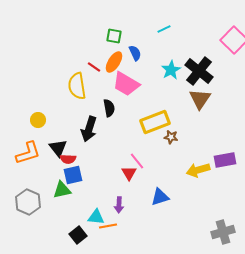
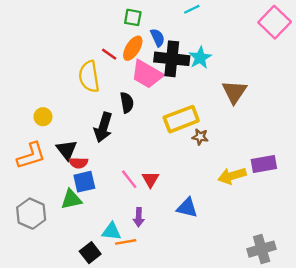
black cross: (199, 71) -> (172, 59), moved, turned -32
pink line: (137, 161) -> (129, 179), moved
blue triangle: (160, 197) -> (187, 208), turned 30

